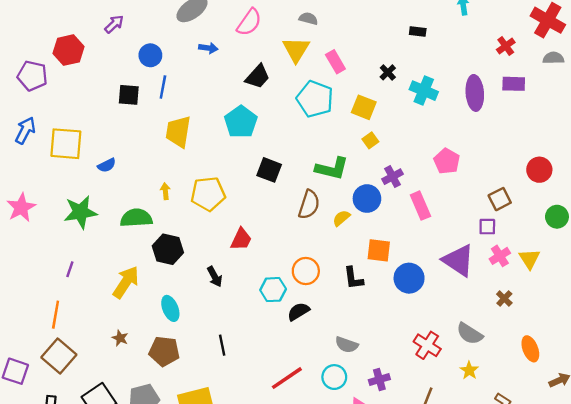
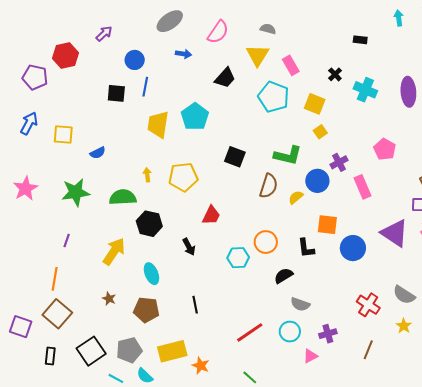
cyan pentagon: (241, 122) -> (195, 117), moved
yellow square: (66, 144) -> (63, 135), size x0.7
black semicircle: (298, 311) -> (284, 276), moved

